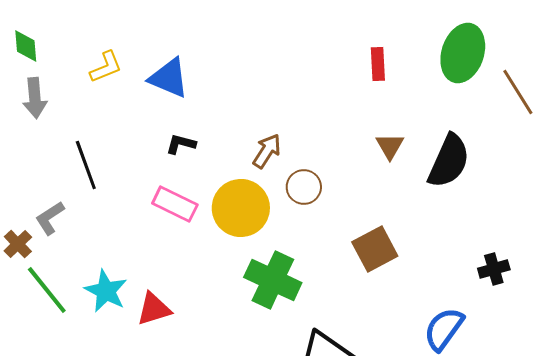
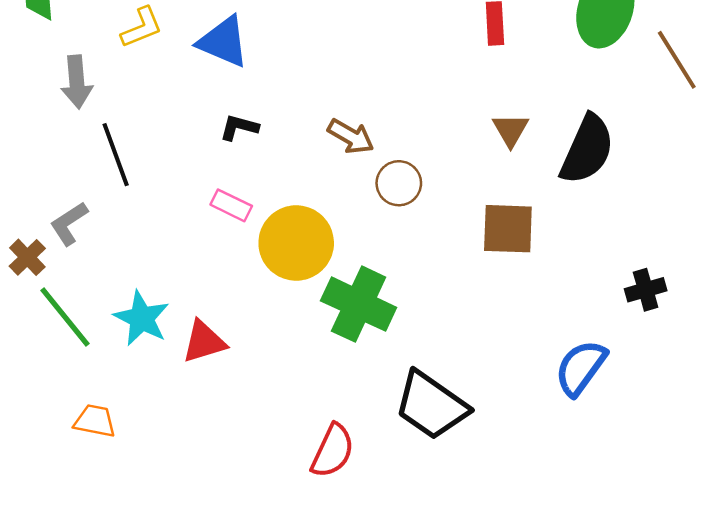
gray arrow: (35, 98) -> (77, 82), moved
brown arrow: (267, 151) -> (351, 136), turned 87
pink rectangle: (175, 204) -> (231, 205), size x0.7
yellow circle: (241, 208) -> (296, 243), moved
brown square: (375, 249) -> (508, 229), moved, turned 30

